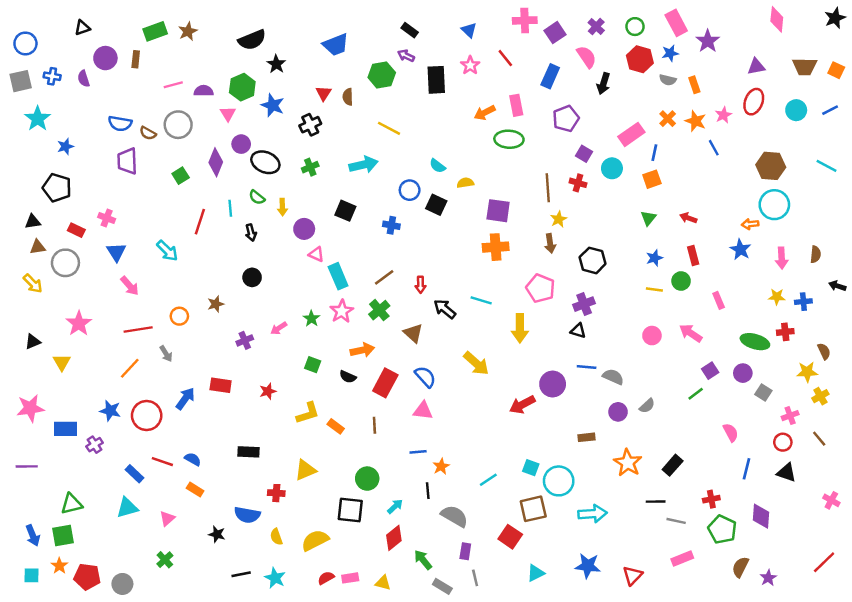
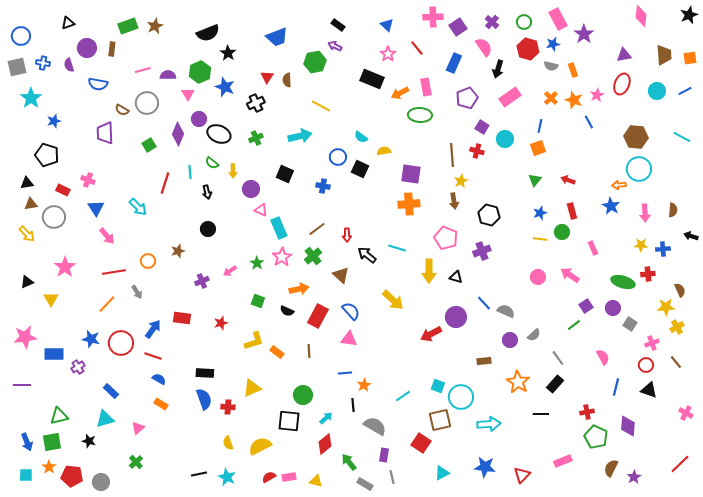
brown trapezoid: (805, 67) -> (664, 55), turned -95
orange square: (836, 70) -> (690, 58), turned -32
black rectangle: (436, 80) -> (372, 79), moved, turned -65
blue semicircle: (120, 123) -> (98, 84), moved
pink rectangle: (631, 134) -> (510, 97), moved
black triangle: (578, 331) -> (456, 277), moved
blue line: (587, 367) -> (484, 303), turned 42
red line: (162, 462) -> (153, 356), moved
blue semicircle: (247, 515) -> (204, 399), moved, turned -120
gray line: (676, 521) -> (558, 358), moved, turned 42
black star: (217, 534) -> (89, 441), moved

